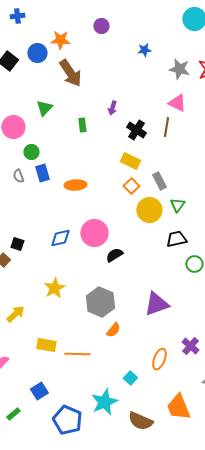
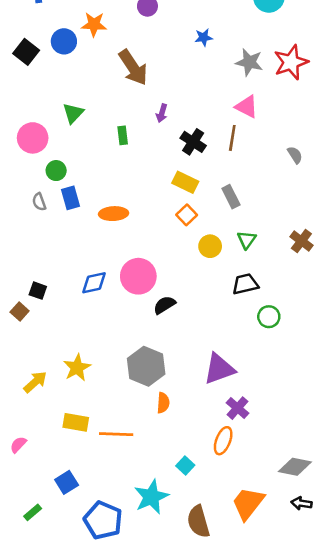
brown arrow: (70, 73) -> (133, 67), moved
gray rectangle: (159, 181) -> (231, 197), moved
yellow circle: (149, 210) -> (210, 246), size x0.7
yellow star: (54, 288) -> (77, 368), moved
orange semicircle: (113, 330) -> (163, 403), turned -35
purple cross: (190, 346) -> (237, 408), moved
orange trapezoid: (178, 407) -> (248, 503), turned 60
brown semicircle: (140, 421) -> (198, 522), turned 50

